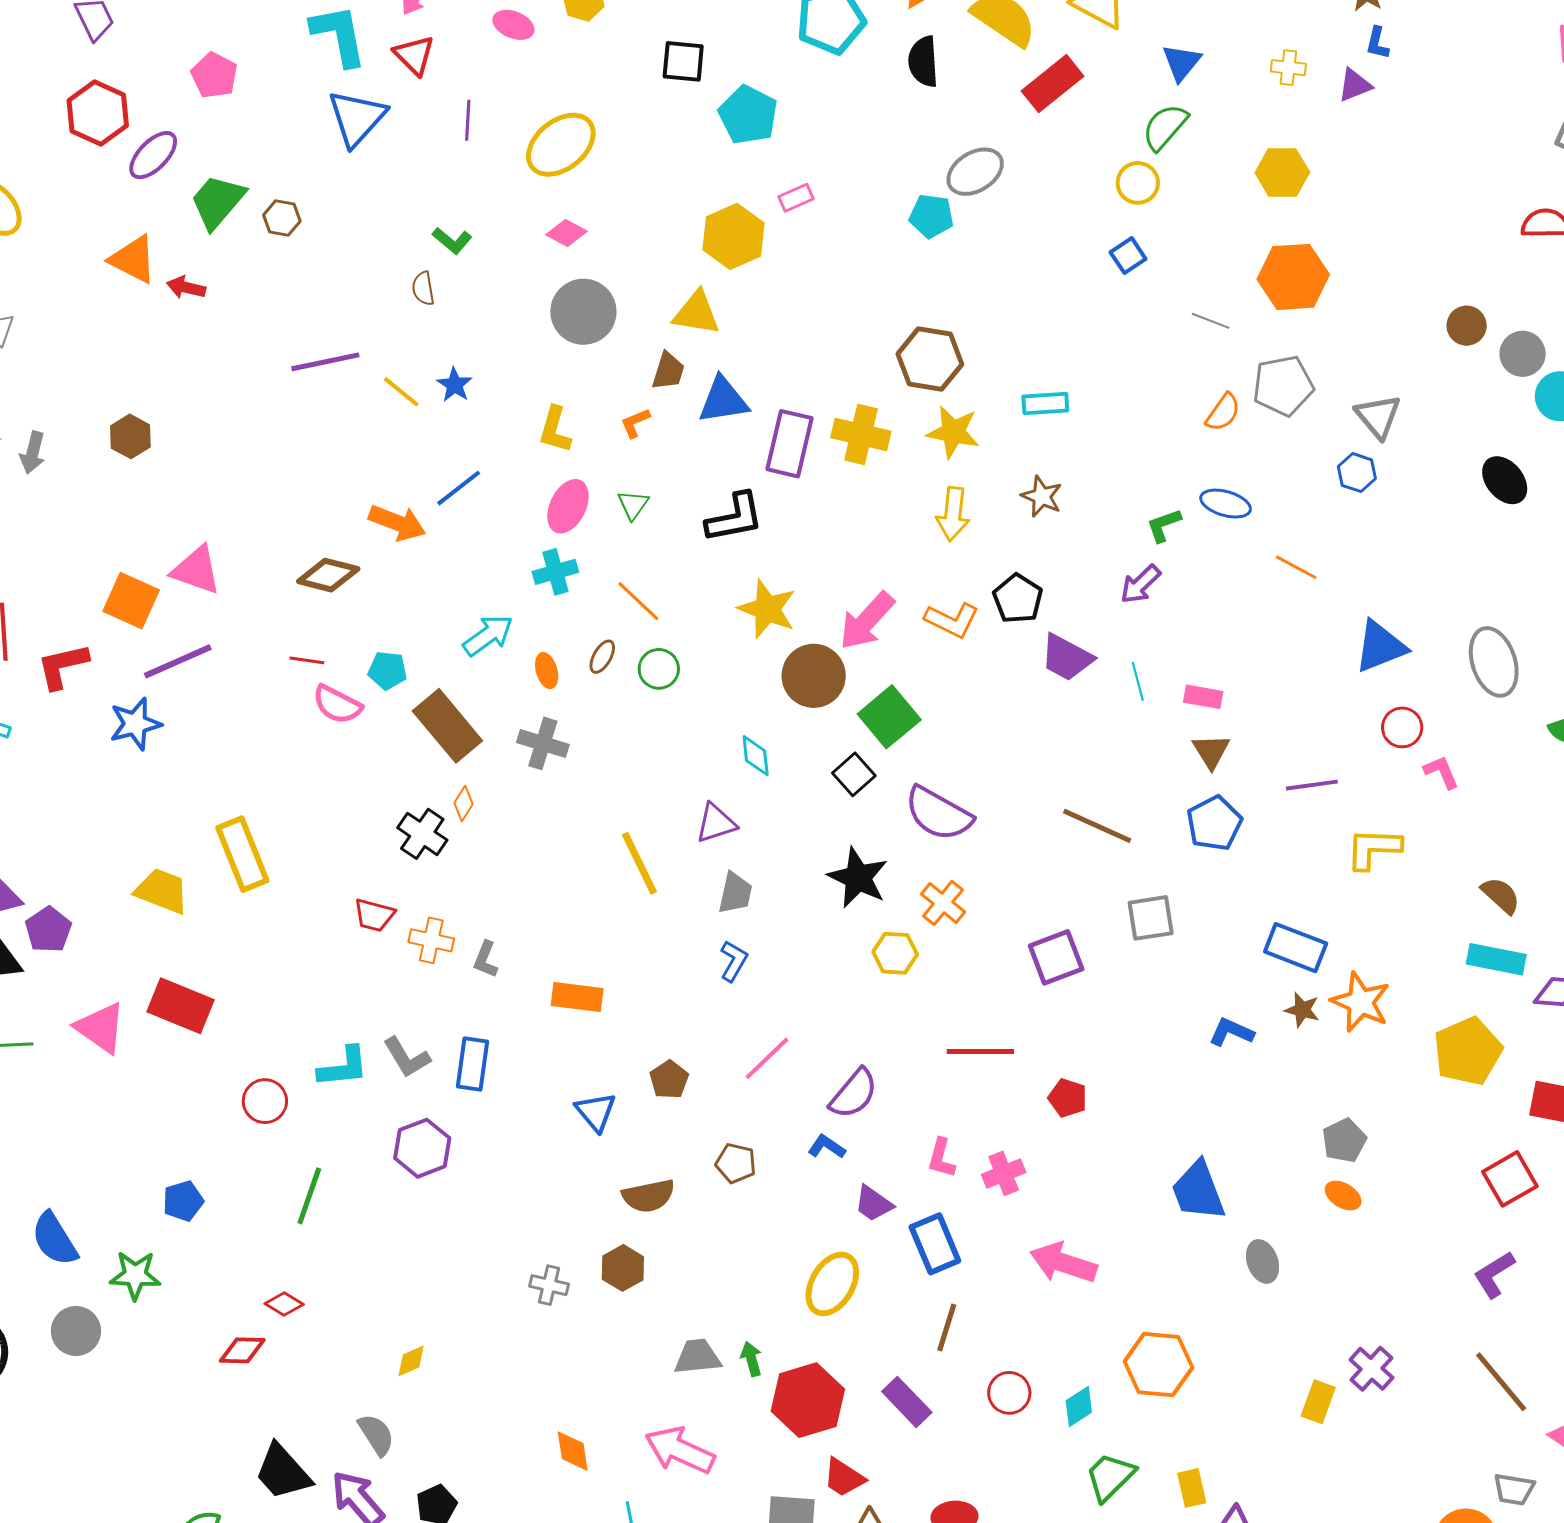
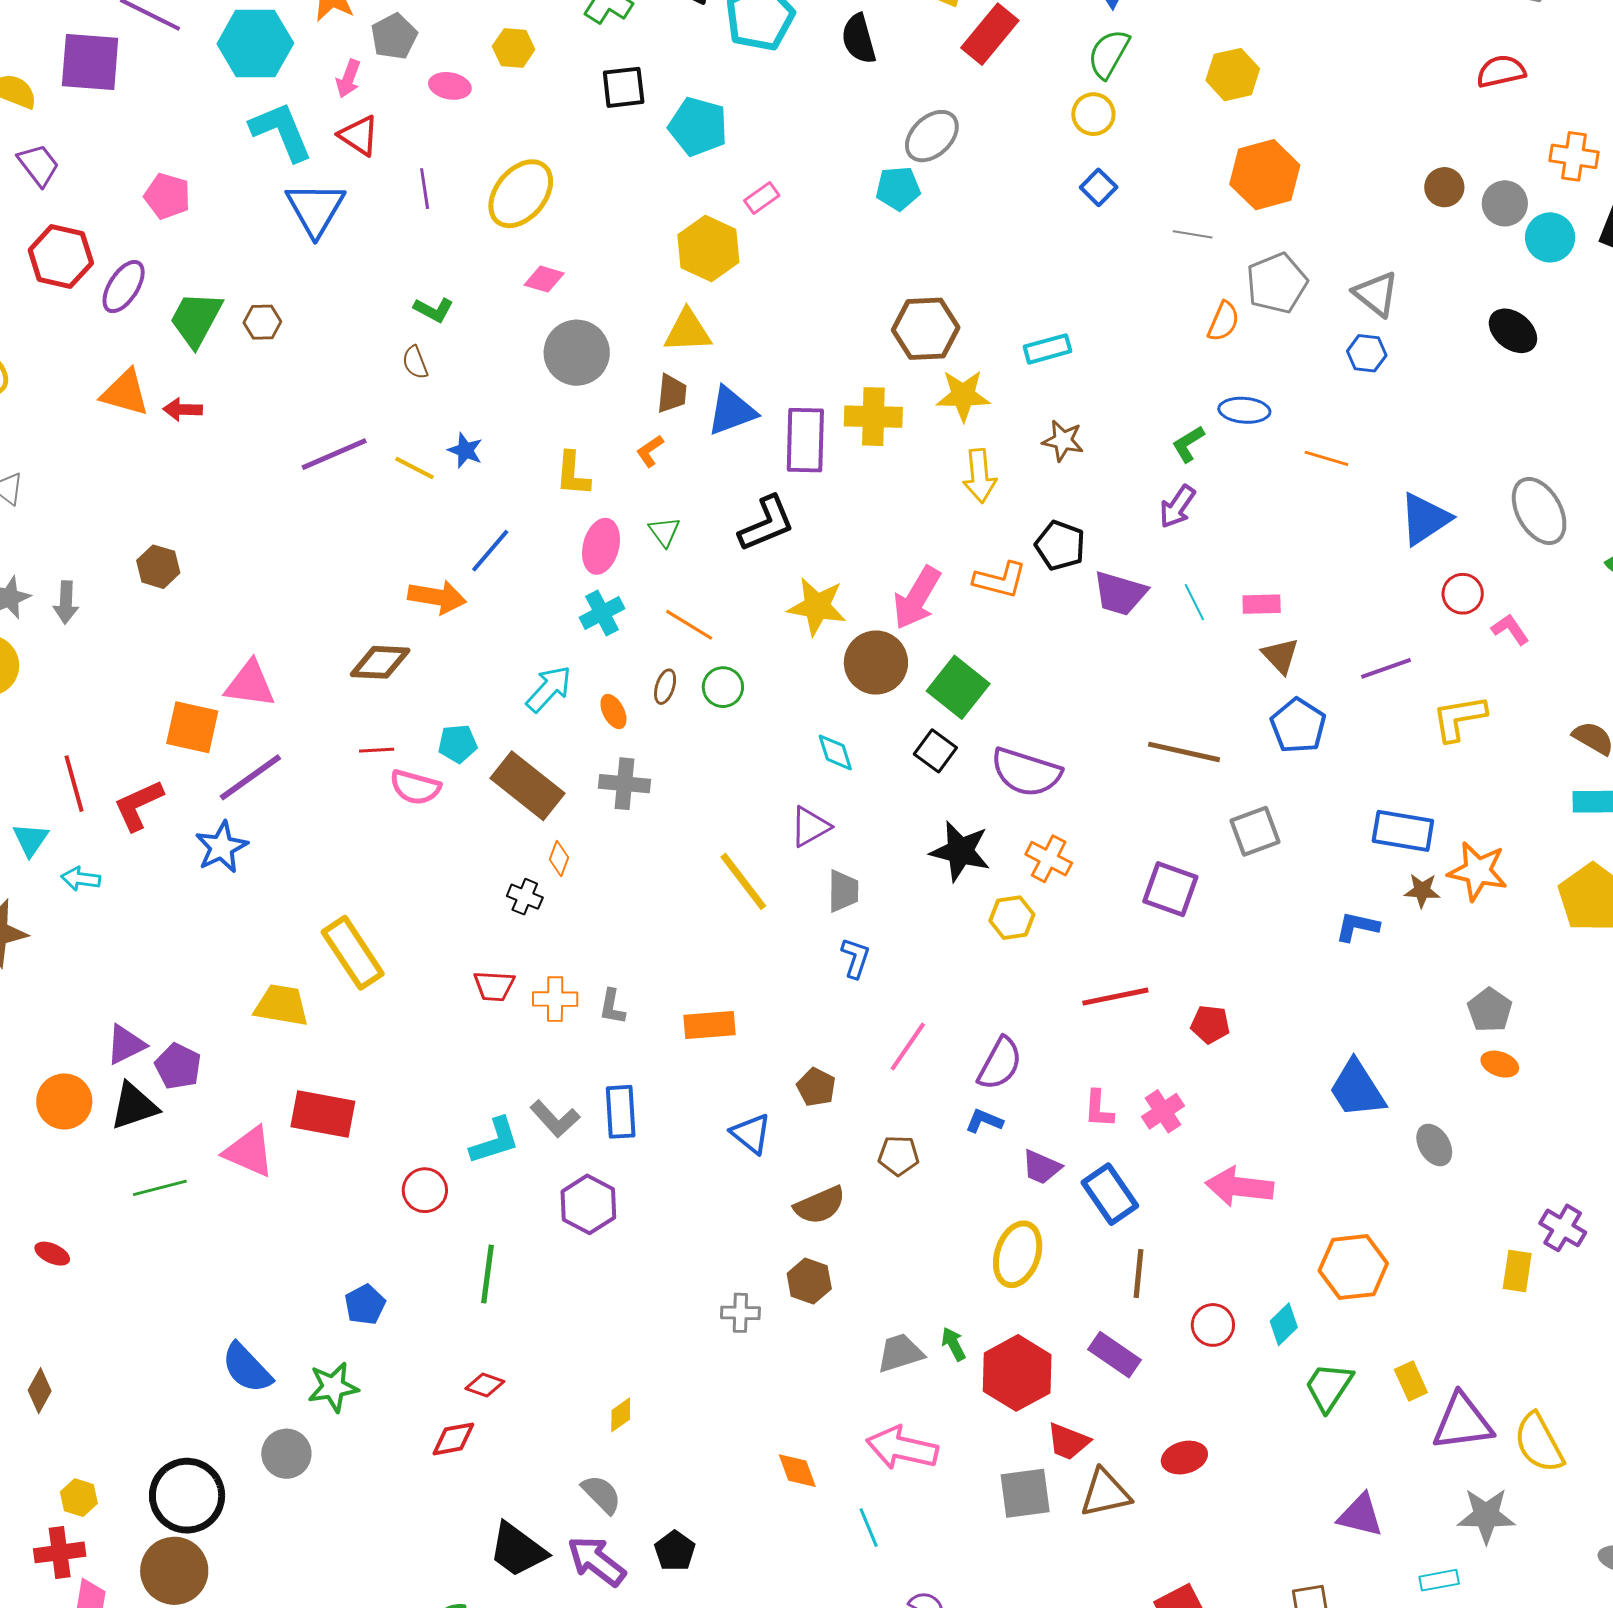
black cross: (422, 834) -> (525, 897), size x0.7
purple square: (1056, 957) -> (1170, 889), turned -38

